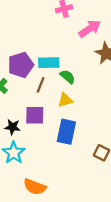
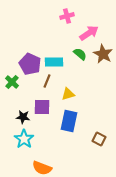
purple pentagon: (21, 65) -> (30, 64), turned -30
green semicircle: (68, 77) -> (80, 54), moved

